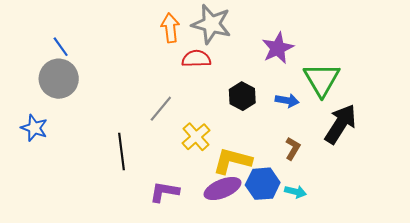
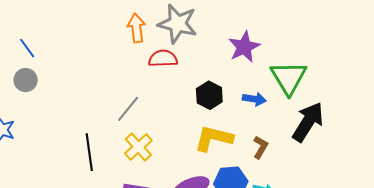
gray circle: (59, 79) -> (26, 80), size x0.6
yellow cross: (196, 137) -> (138, 147), moved
yellow L-shape: (232, 161) -> (214, 138), moved

